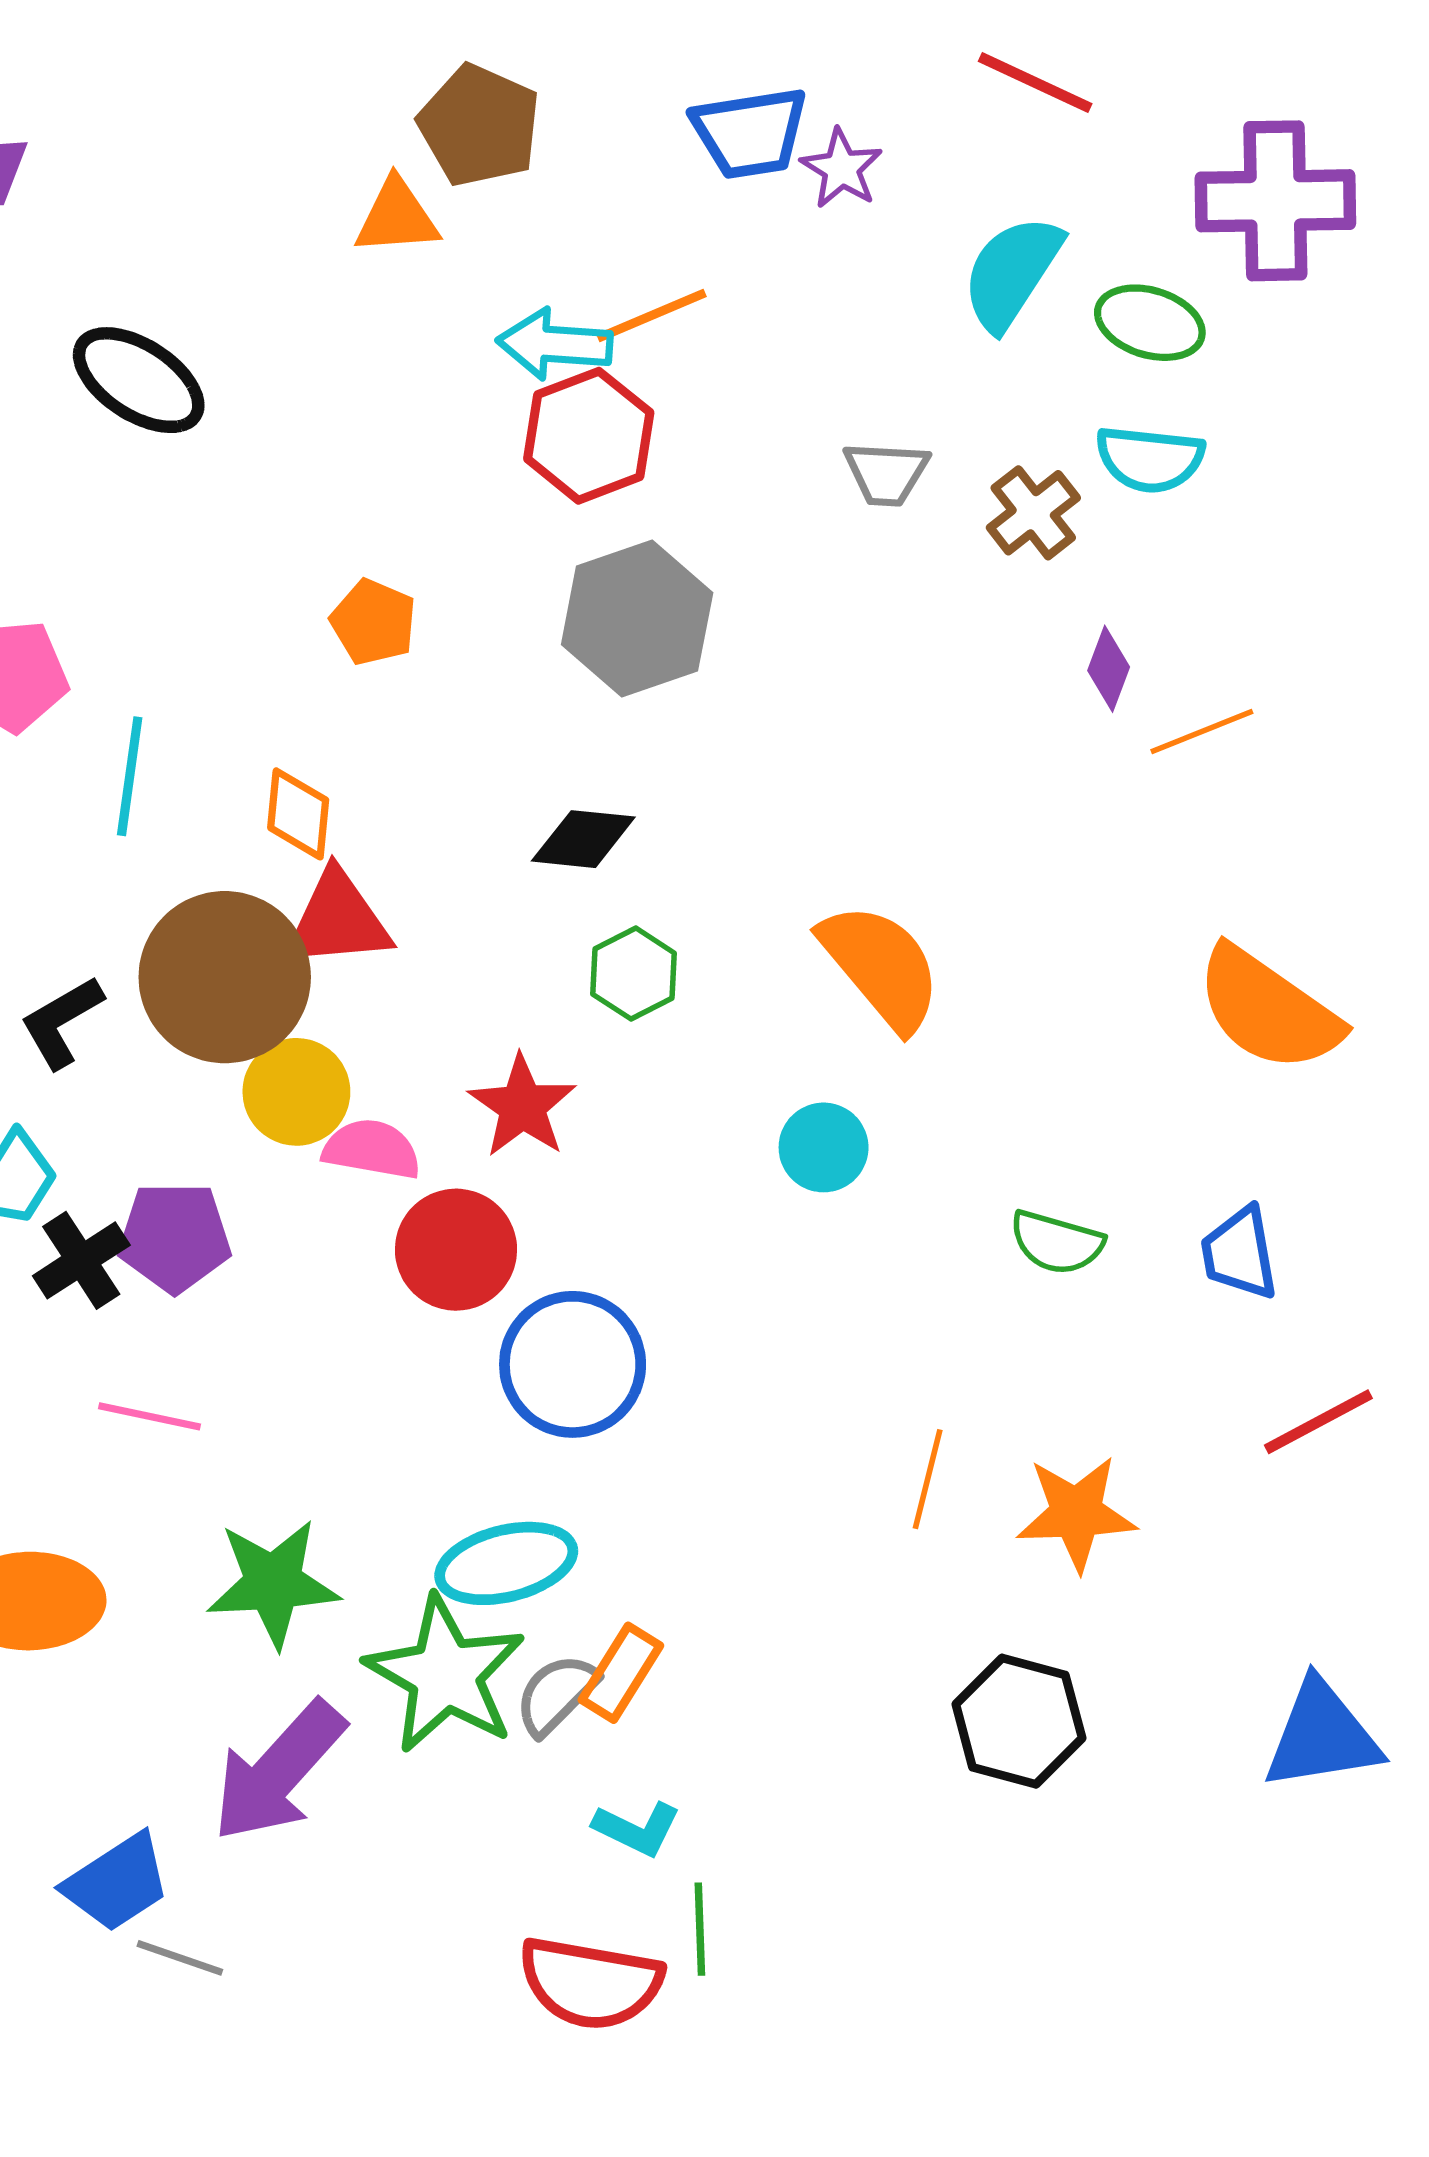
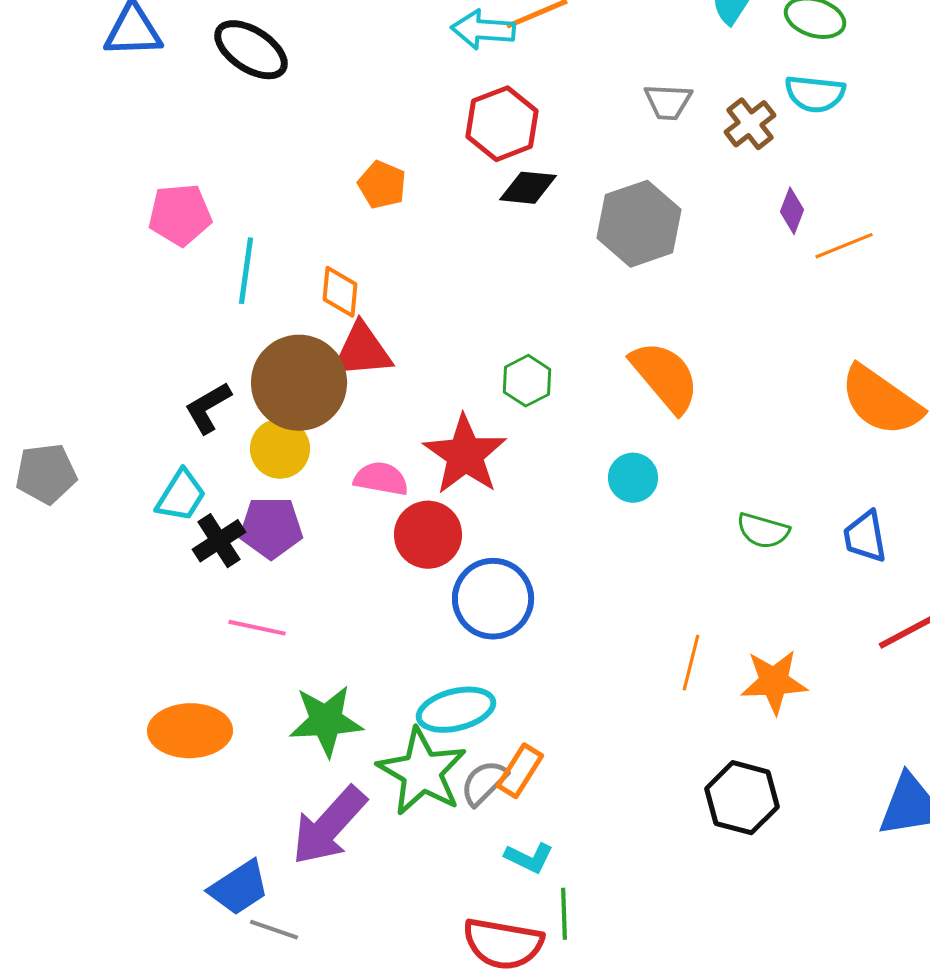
red hexagon: (589, 436) -> (502, 124), moved
gray hexagon: (637, 619) -> (639, 224), moved
black diamond: (583, 839) -> (528, 188), moved
yellow circle: (296, 1092) -> (280, 449), moved
red star: (522, 1106) -> (465, 455), size x1.4

